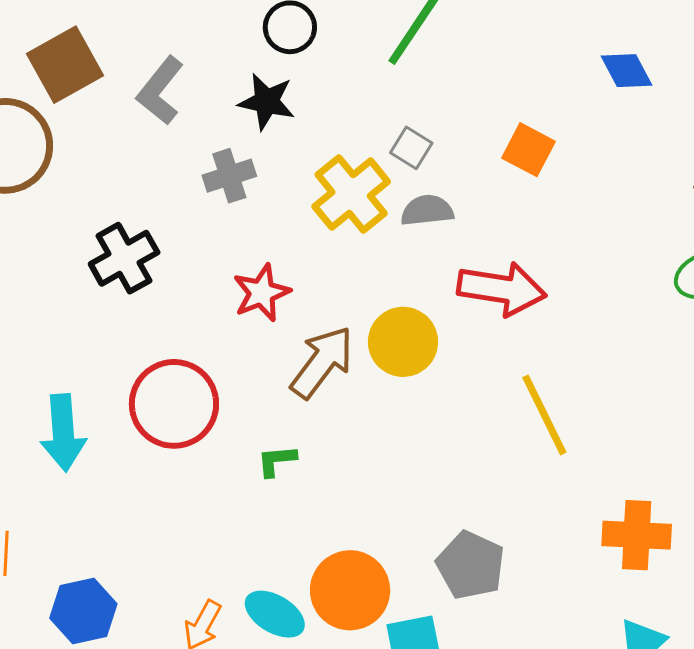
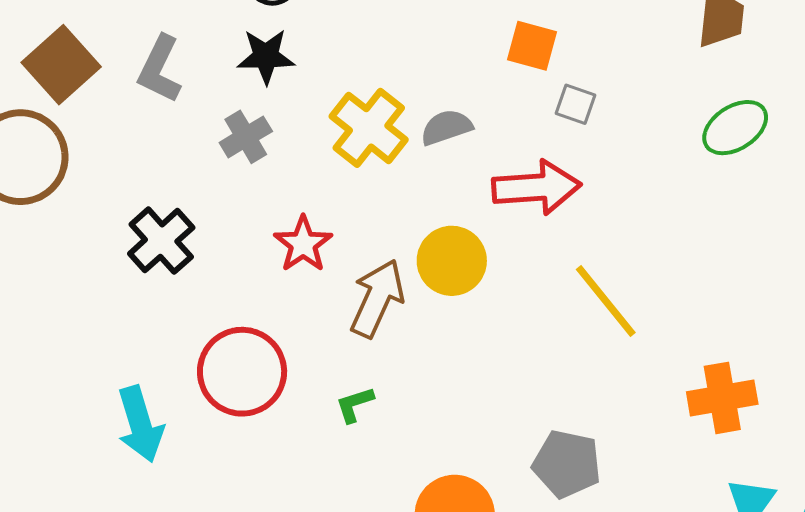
gray square: (411, 148) -> (575, 104), moved

